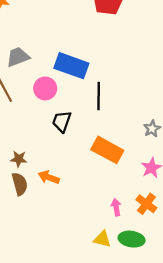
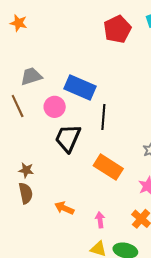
black trapezoid: (62, 121) -> (68, 138), size x1.4
orange arrow: (49, 177) -> (64, 208), moved
pink arrow: (116, 207) -> (100, 220), moved

